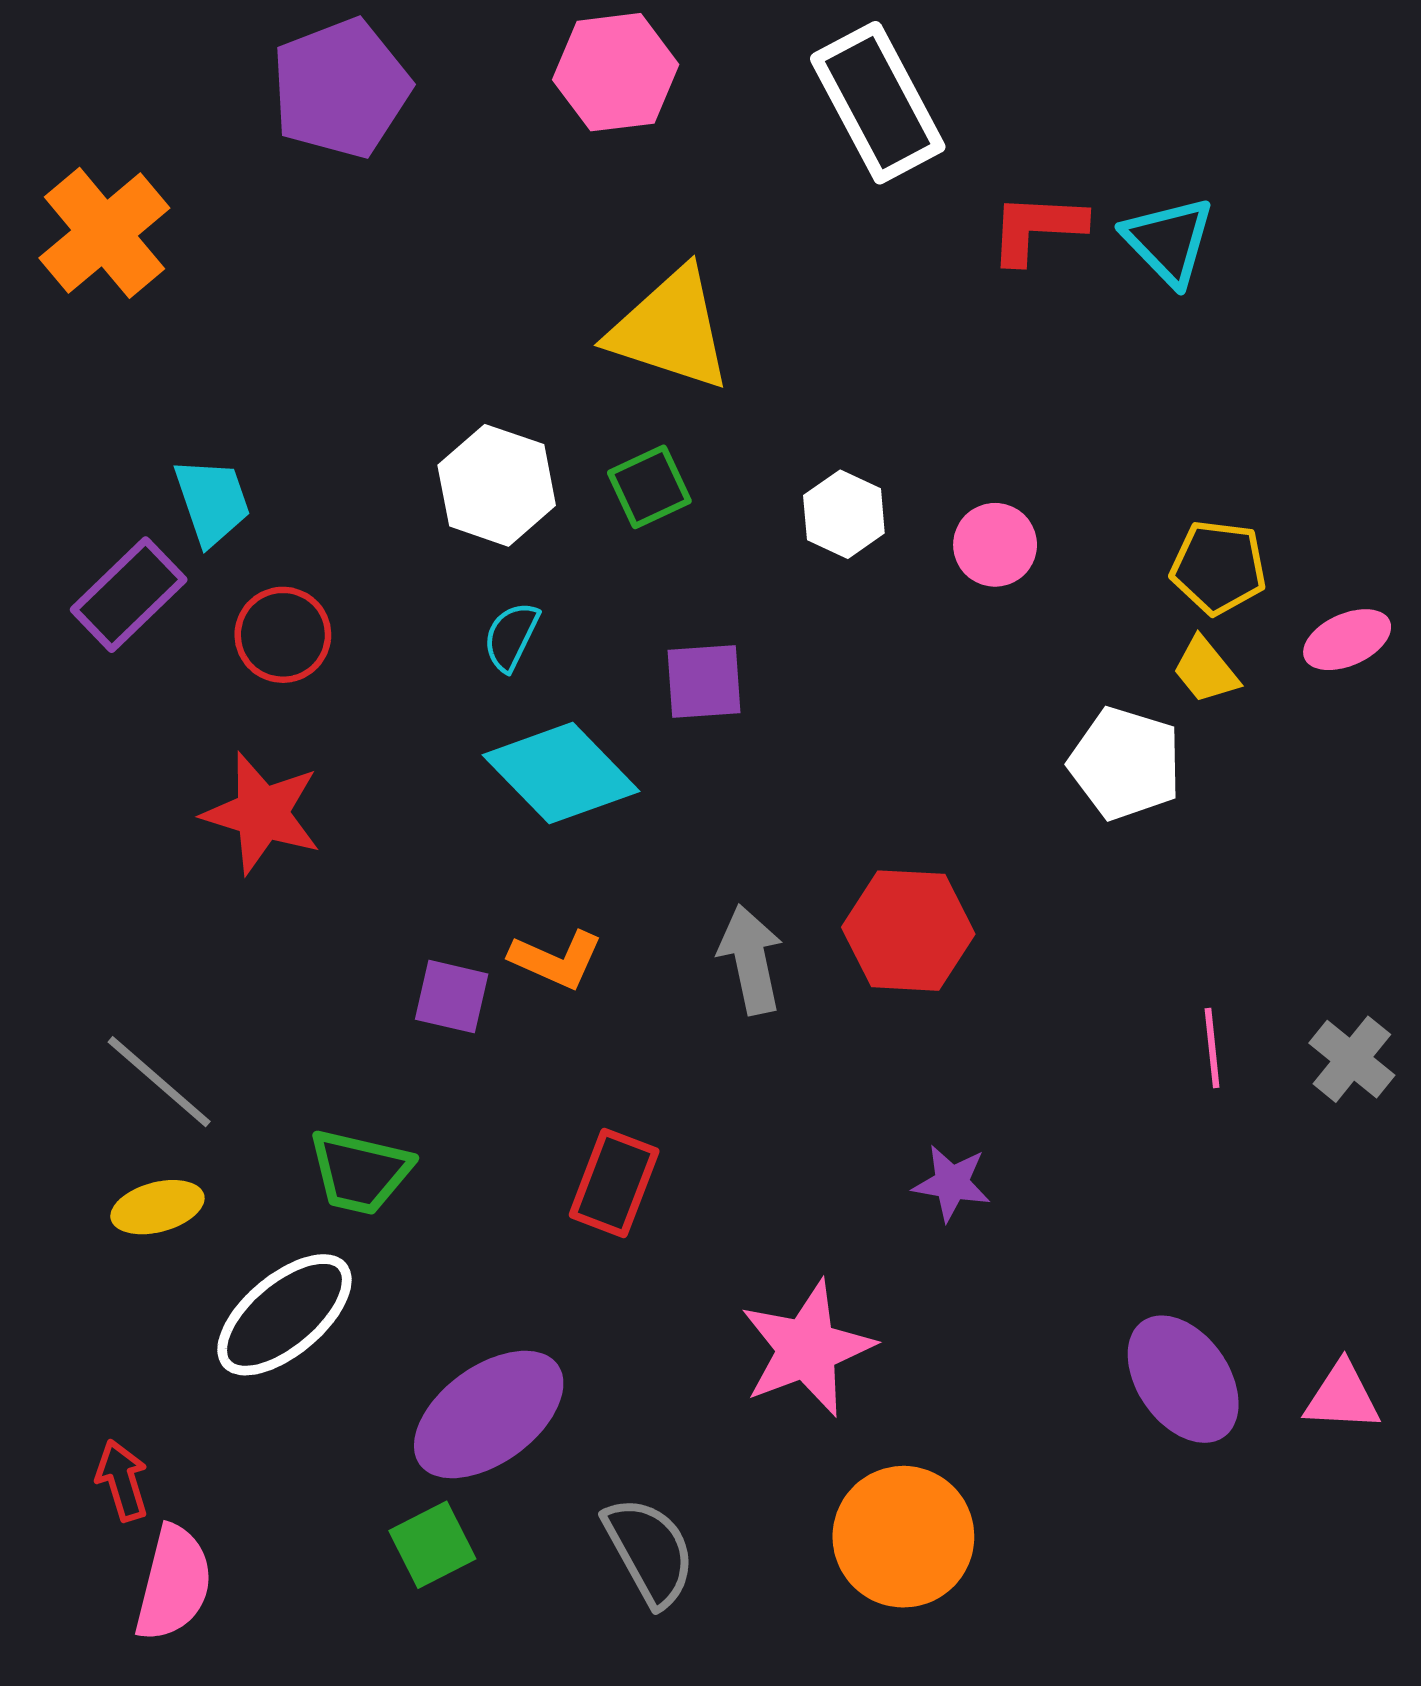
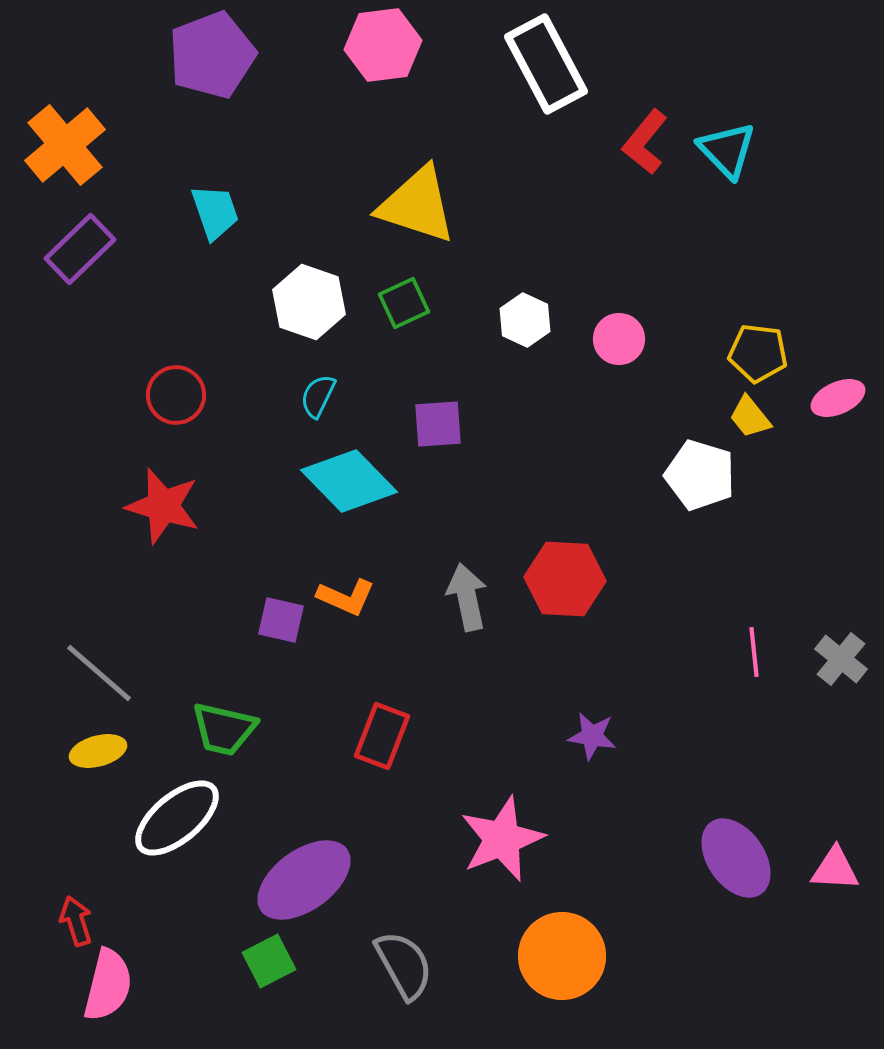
red L-shape: (1037, 228) -> (645, 142), turned -54
cyan trapezoid: (212, 501) -> (215, 212), moved
purple rectangle: (129, 595) -> (80, 249), moved

